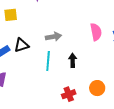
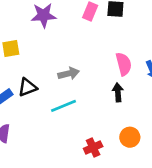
black arrow: (73, 60) -> (118, 92), moved
cyan line: (48, 61) -> (64, 106), turned 66

